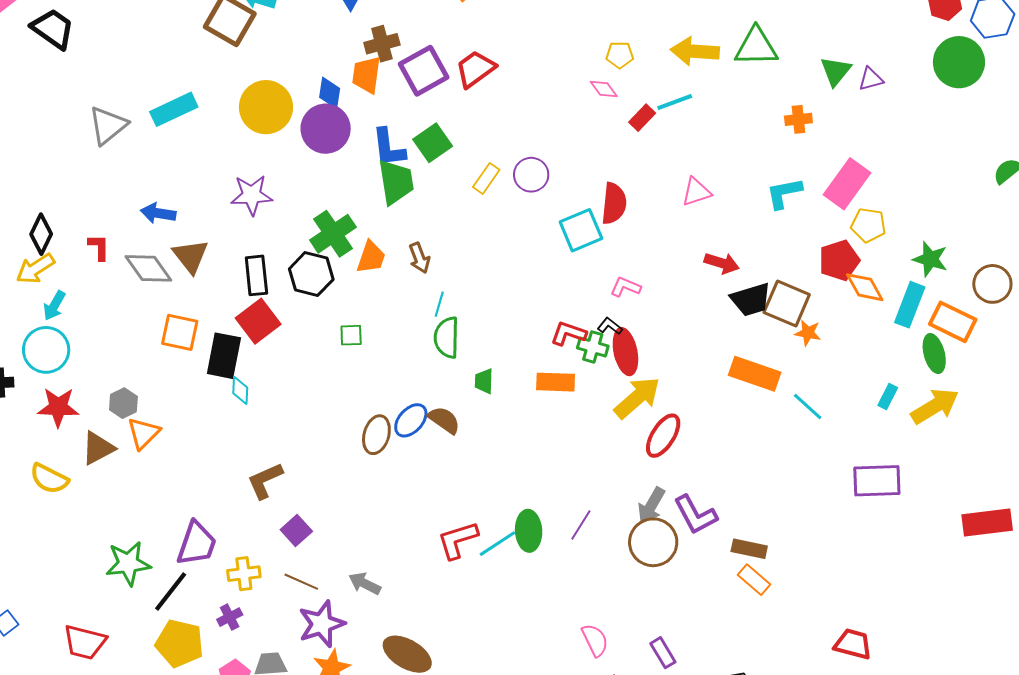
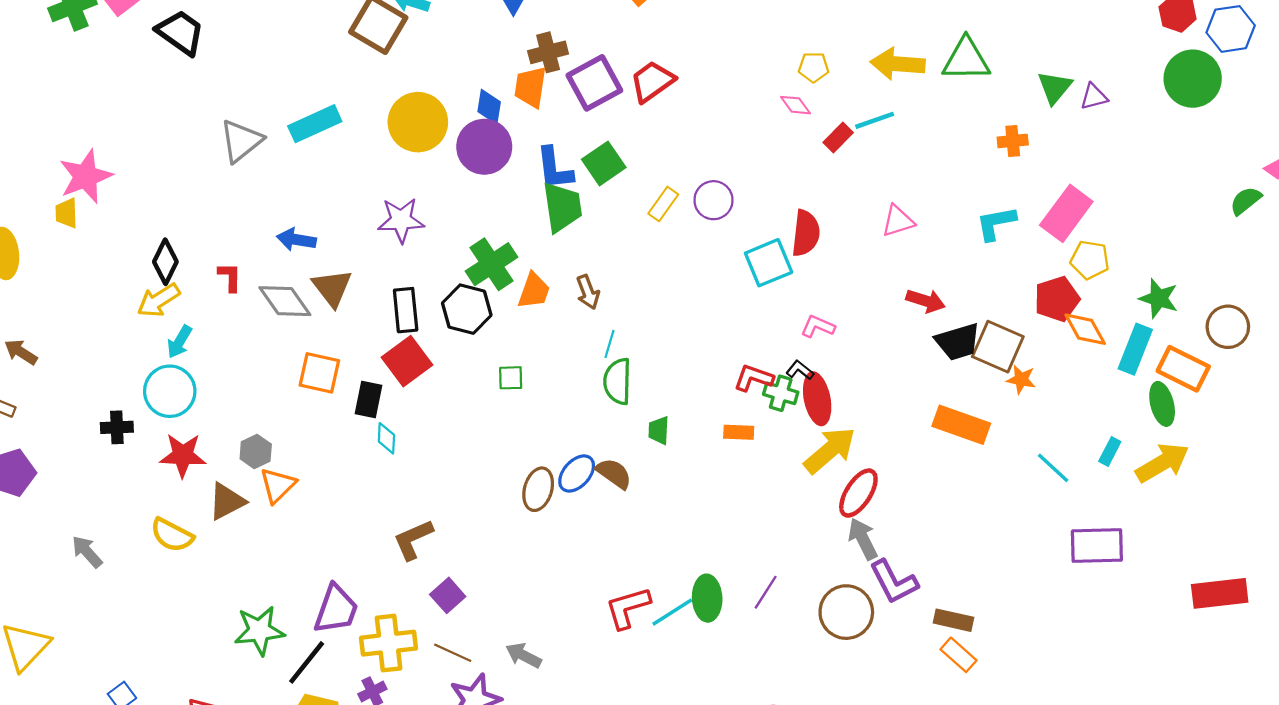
black rectangle: (224, 356) -> (369, 399), size x0.7
orange rectangle: (556, 382) -> (739, 432), size x0.7
cyan line: (808, 406) -> (1053, 468), moved
gray arrow: (651, 506) -> (863, 539), moved, turned 123
yellow cross: (244, 574) -> (389, 643), size x1.5

